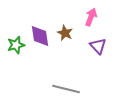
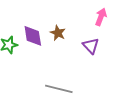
pink arrow: (91, 17) -> (101, 17), moved

